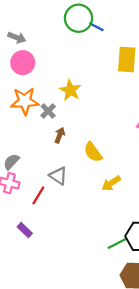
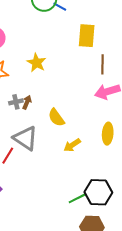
gray cross: (48, 111) -> (16, 102), moved, turned 32
gray triangle: (58, 176) -> (25, 138), size x1.5

